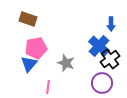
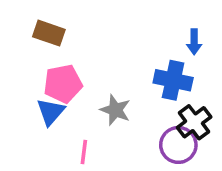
blue cross: (99, 46) -> (173, 80), turned -30
black cross: (110, 59) -> (194, 122), moved

